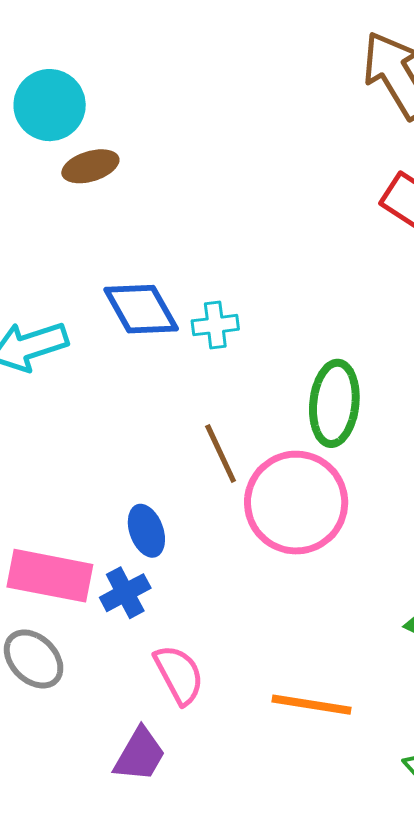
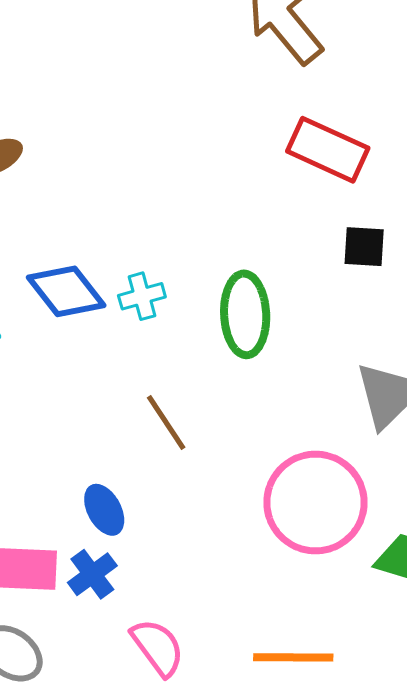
green ellipse: (334, 403) -> (245, 314), moved
pink circle: (296, 503) -> (315, 503), moved

